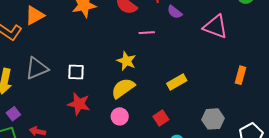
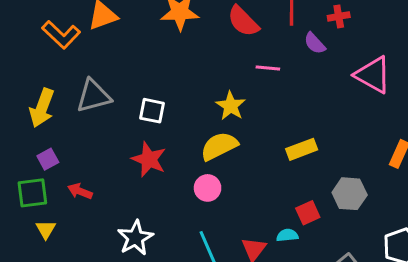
red square: (161, 118) -> (308, 213), moved
gray hexagon: (213, 119) -> (350, 194), moved

